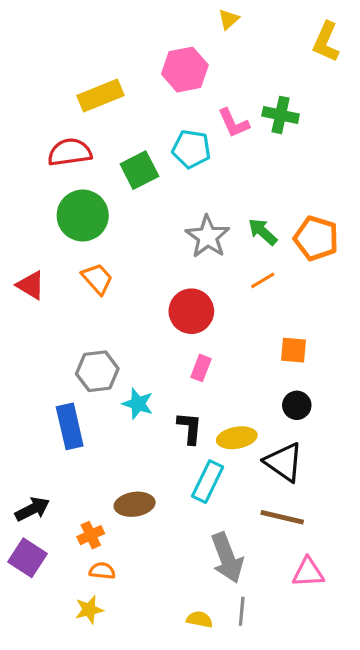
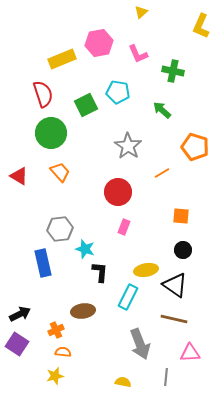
pink hexagon: (185, 70) -> (99, 43), moved
pink L-shape: (234, 123) -> (138, 54), moved
red semicircle: (70, 152) -> (43, 94), turned 80
green arrow: (263, 232) -> (162, 110), moved
black L-shape: (190, 428) -> (100, 272), moved
gray line: (242, 611) -> (166, 377), moved

